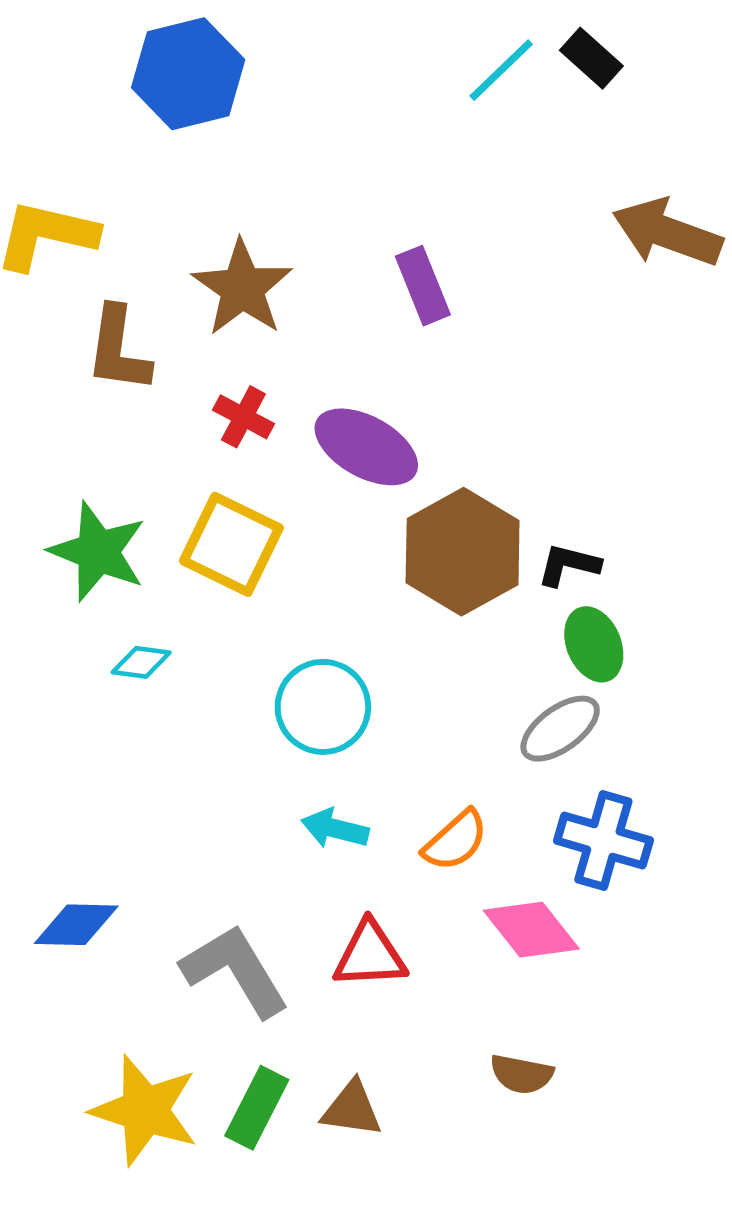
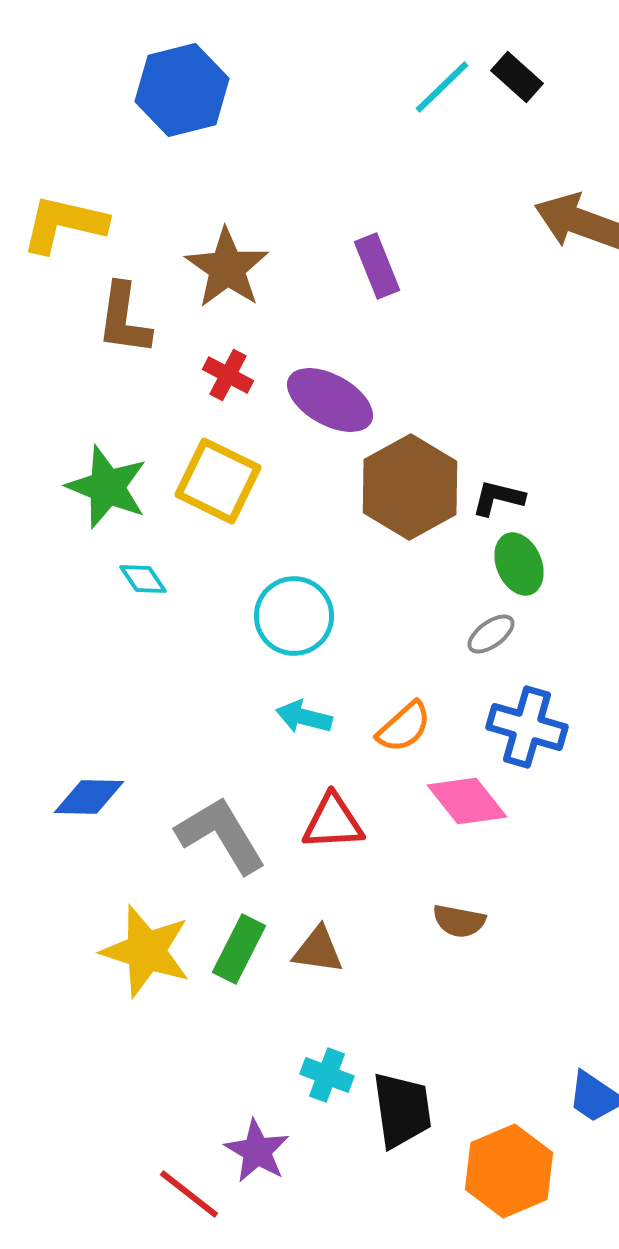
cyan diamond: (141, 662) -> (143, 579), turned 48
gray ellipse: (560, 729) -> (491, 634), size x0.7

